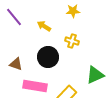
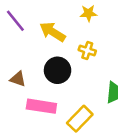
yellow arrow: (44, 26) -> (53, 32), size x1.5

